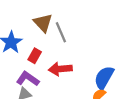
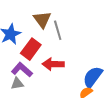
red rectangle: (35, 56) -> (31, 49), size x1.5

